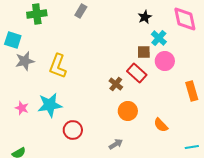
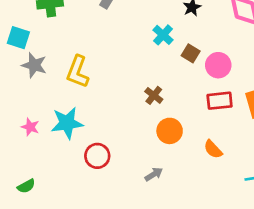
cyan cross: (159, 38) -> (163, 35), moved
brown square: (144, 52) -> (191, 53), turned 32
gray star: (25, 61) -> (34, 65), turned 30
red rectangle: (137, 73) -> (220, 101), moved, turned -48

